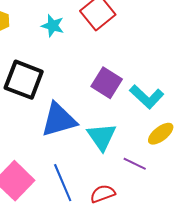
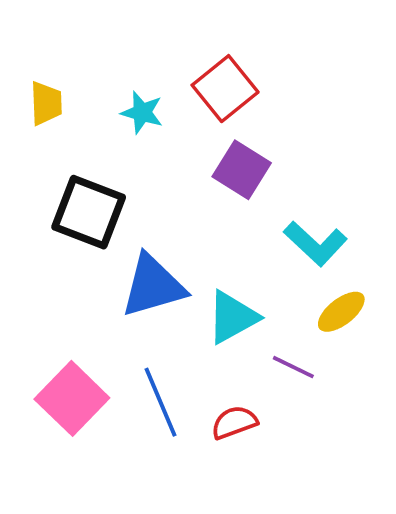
purple square: (107, 83) -> (242, 170), moved
cyan triangle: (102, 137) -> (232, 317), turned 36

